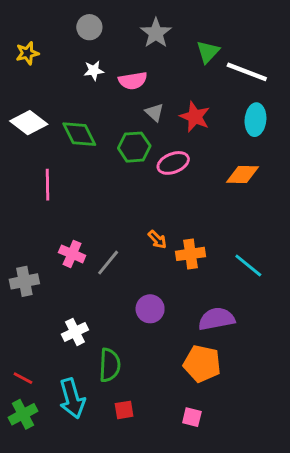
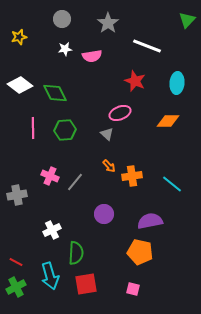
green triangle: (208, 52) -> (187, 20), moved
white line: (247, 72) -> (147, 46), moved
gray triangle: (154, 112) -> (107, 134), moved
green hexagon: (134, 147) -> (65, 130), moved
red square: (124, 410) -> (86, 284), size x1.6

